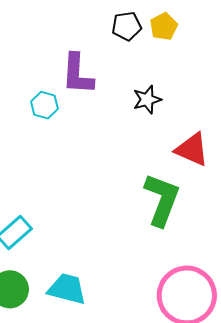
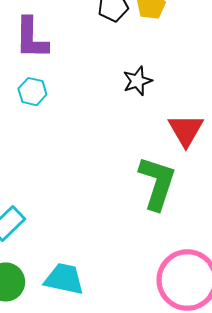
purple L-shape: (78, 74) -> (31, 38), moved
red triangle: (192, 149) -> (186, 130), turned 39

